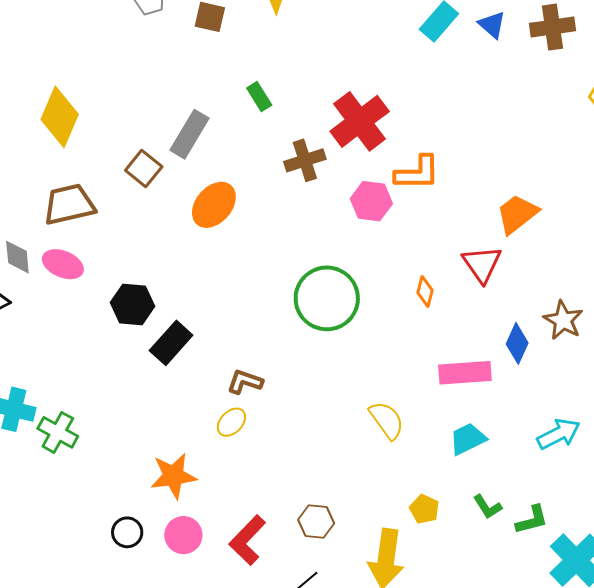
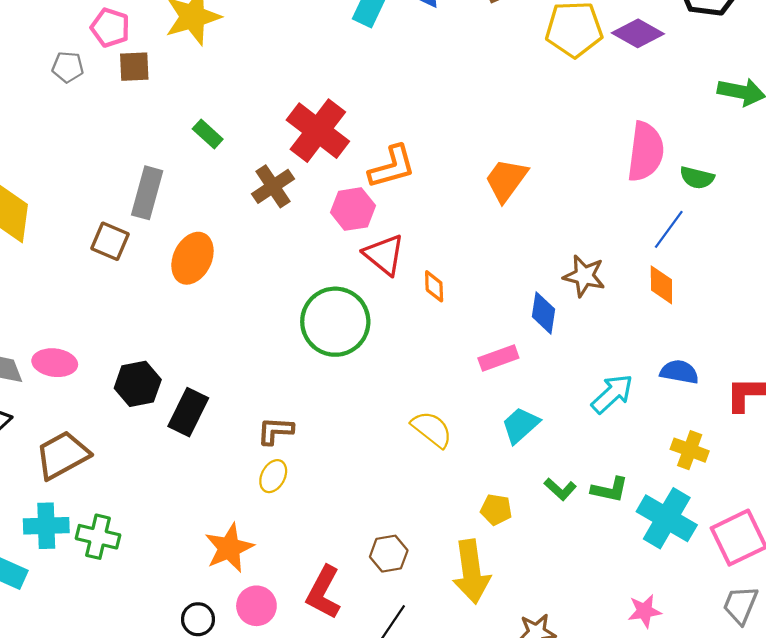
brown trapezoid: (69, 204) -> (63, 455), moved
red triangle: (482, 264) -> (384, 255), moved
pink rectangle: (465, 373) -> (498, 358), size x0.7
green L-shape: (532, 520) -> (610, 490), turned 42

